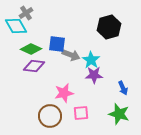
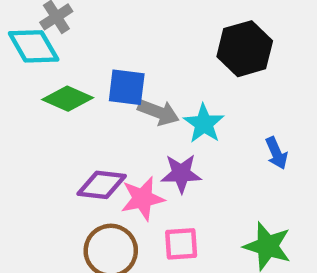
purple diamond: (34, 66) -> (102, 185), moved
purple star: (94, 75) -> (181, 174), moved
blue arrow: (123, 88) -> (276, 153), moved

